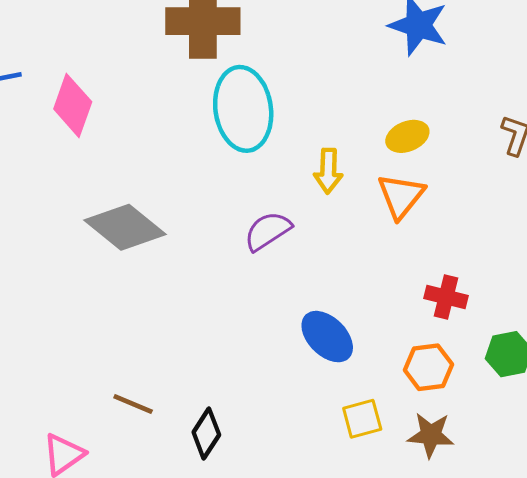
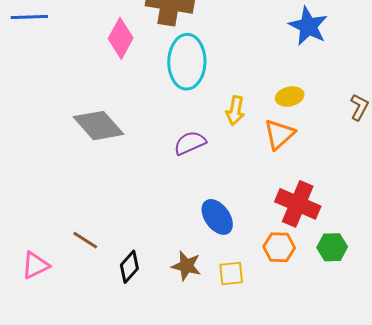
pink diamond: (73, 105) -> (121, 38), moved
red cross: (446, 297) -> (298, 204), size x1.6
brown star: (431, 435) -> (186, 266), moved

